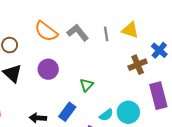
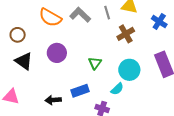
brown cross: (138, 65) -> (126, 34), moved
blue rectangle: (67, 112) -> (80, 91), turned 42
cyan circle: (128, 112) -> (129, 70), moved

